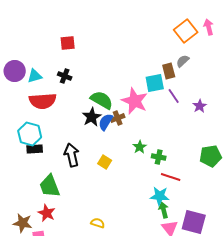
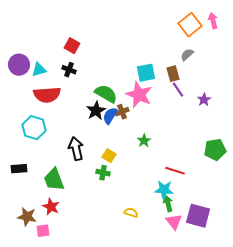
red square: (68, 43) -> (72, 46), moved, turned 35
brown rectangle: (169, 71) -> (173, 74), moved
cyan square: (155, 83) -> (146, 73), moved
black rectangle: (35, 149) -> (19, 169), moved
green cross: (159, 157) -> (103, 173), moved
yellow semicircle: (98, 223) -> (131, 213), moved

